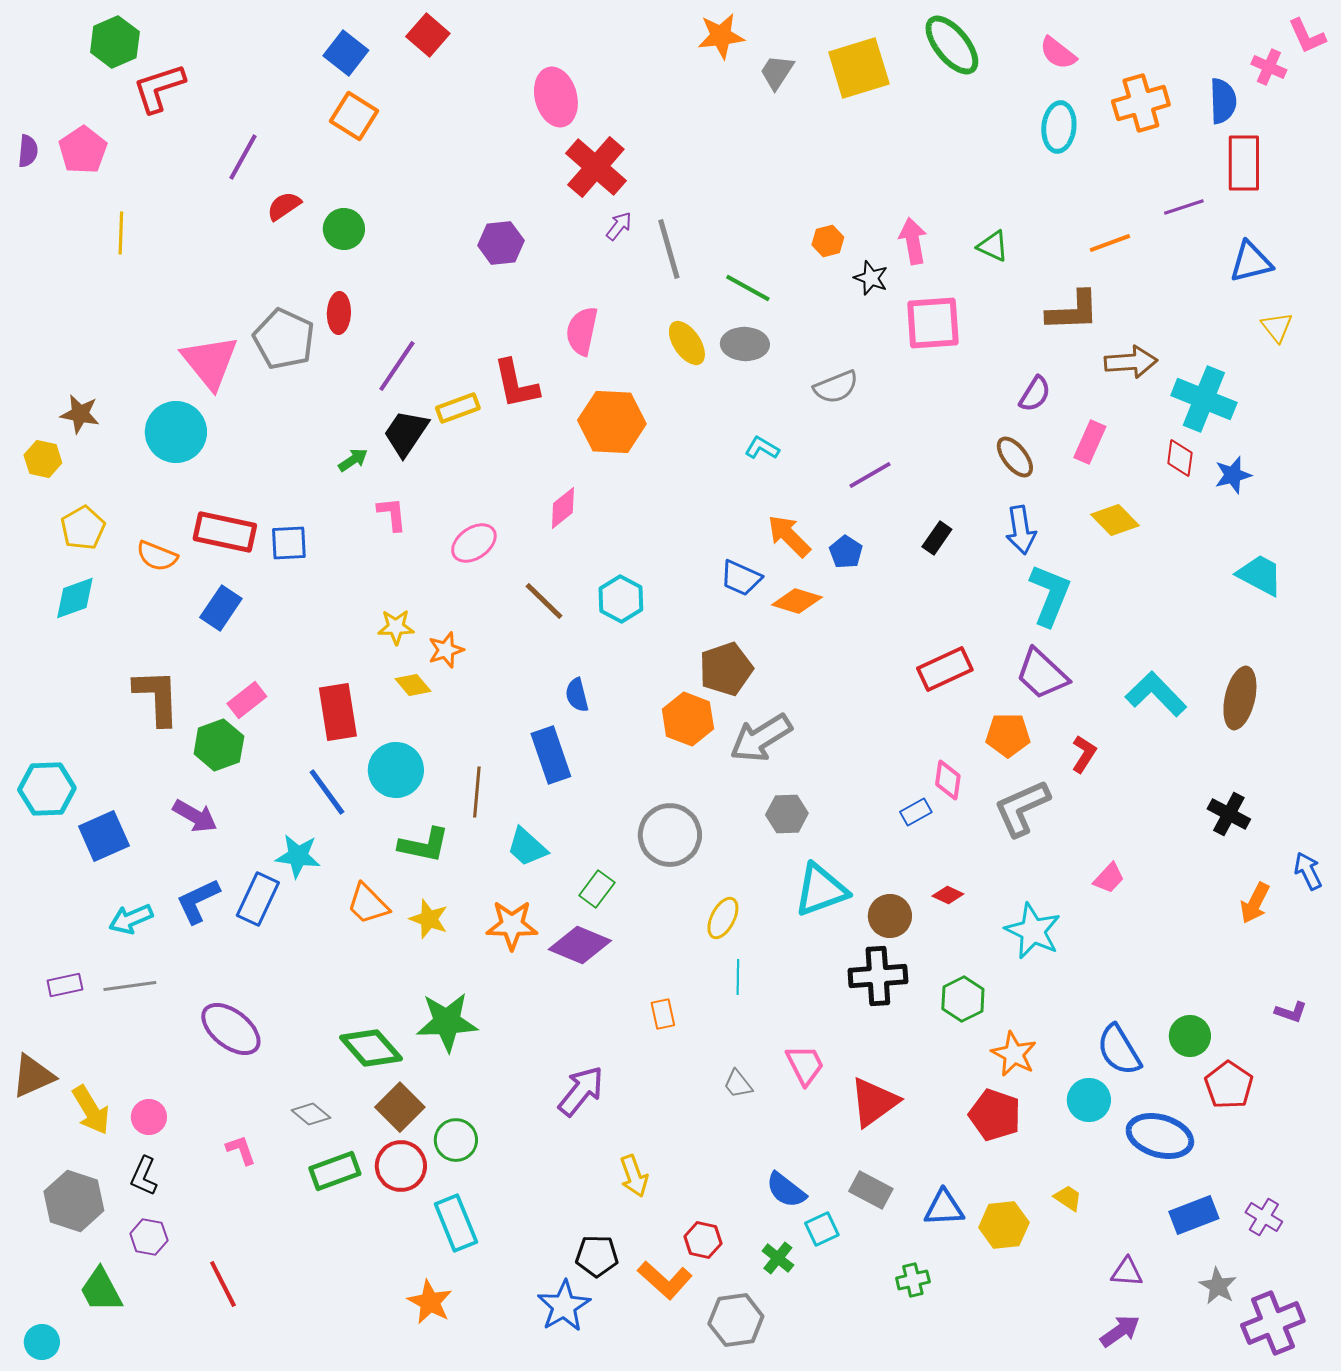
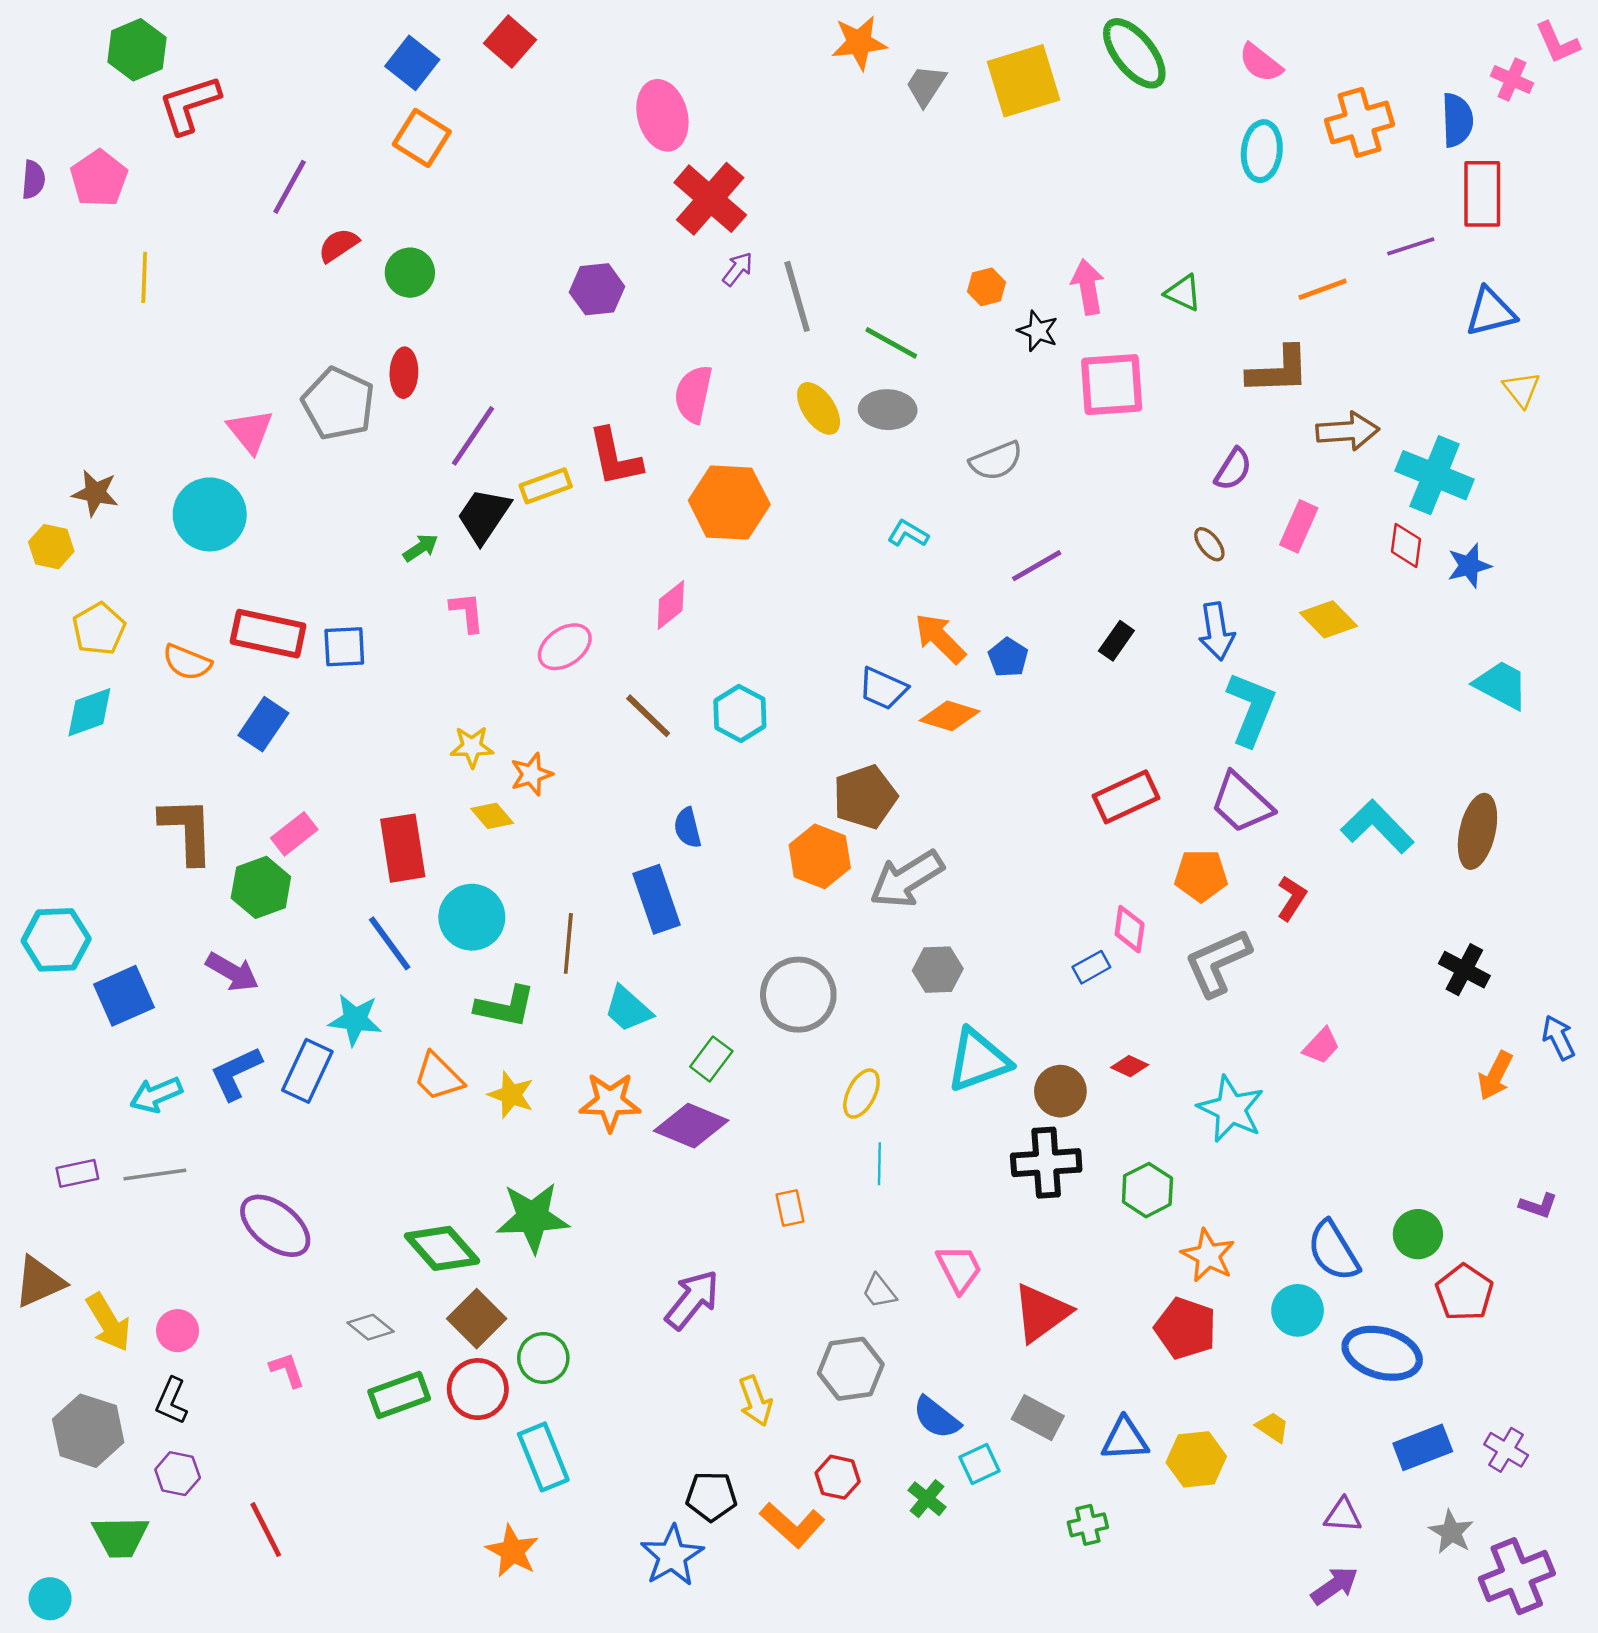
pink triangle: (210, 362) -> (250, 431), size x0.7
brown ellipse: (1015, 457) -> (1209, 544), size x0.7
green trapezoid: (101, 1290) -> (120, 1537), turned -63
gray hexagon: (736, 1320) -> (851, 1369), moved

